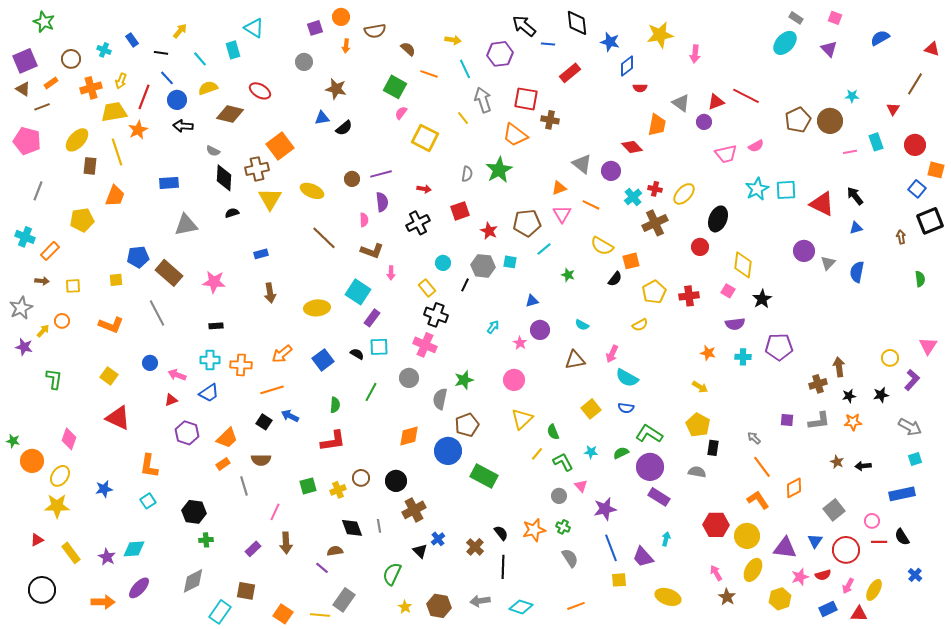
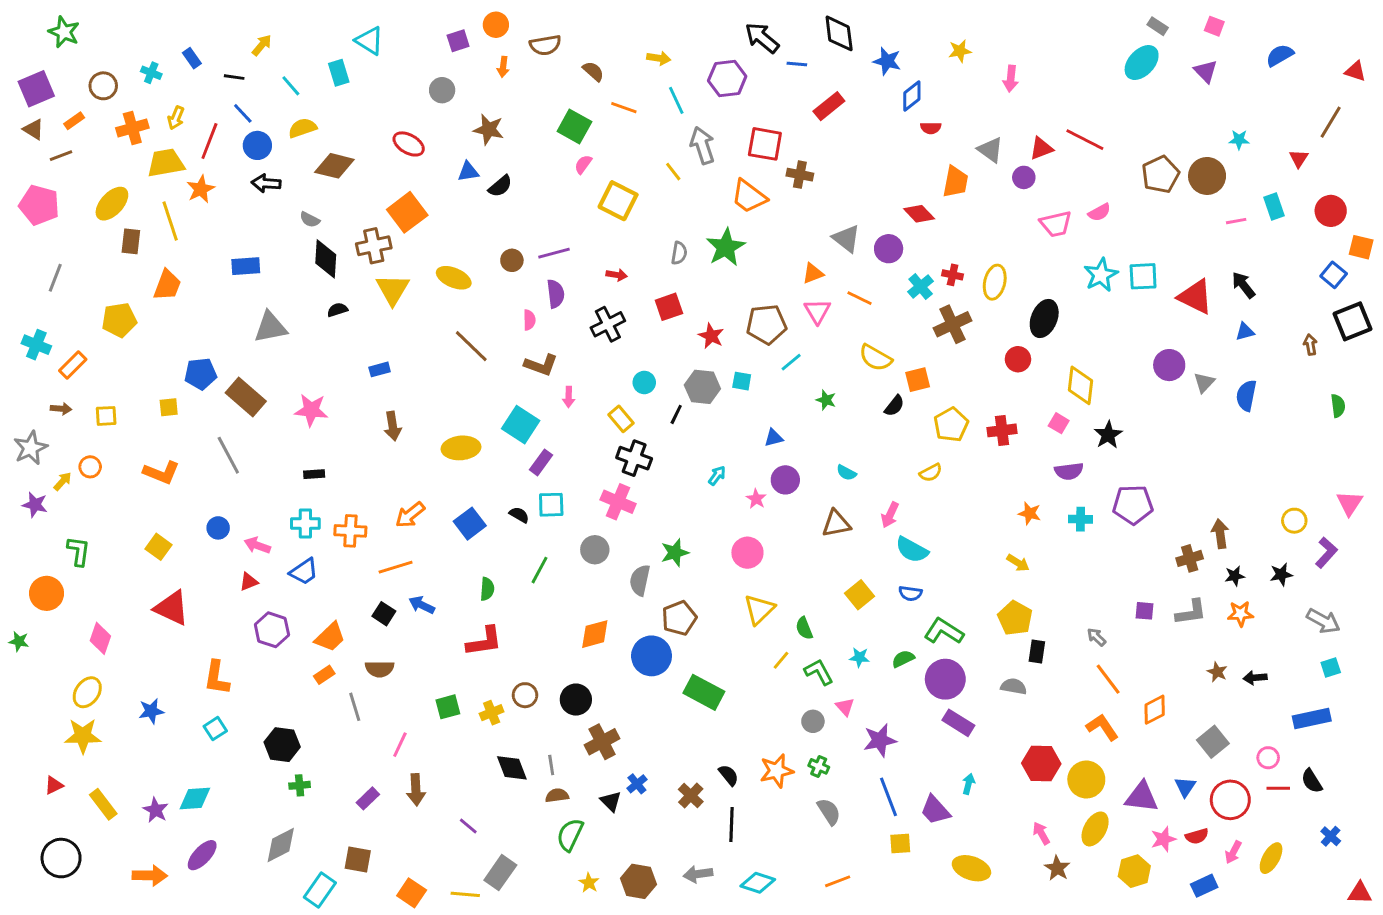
yellow star: (660, 35) -> (960, 51), size x0.6
red ellipse: (260, 91) -> (409, 144), moved
yellow ellipse: (684, 194) -> (995, 282), turned -30
orange circle: (32, 461) -> (47, 593), moved
brown semicircle: (335, 551) -> (557, 796), moved
red triangle: (859, 614) -> (1360, 893), moved

